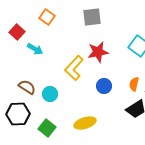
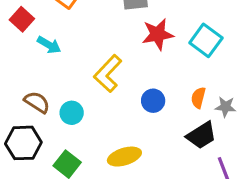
red star: (98, 52) -> (158, 34), moved

